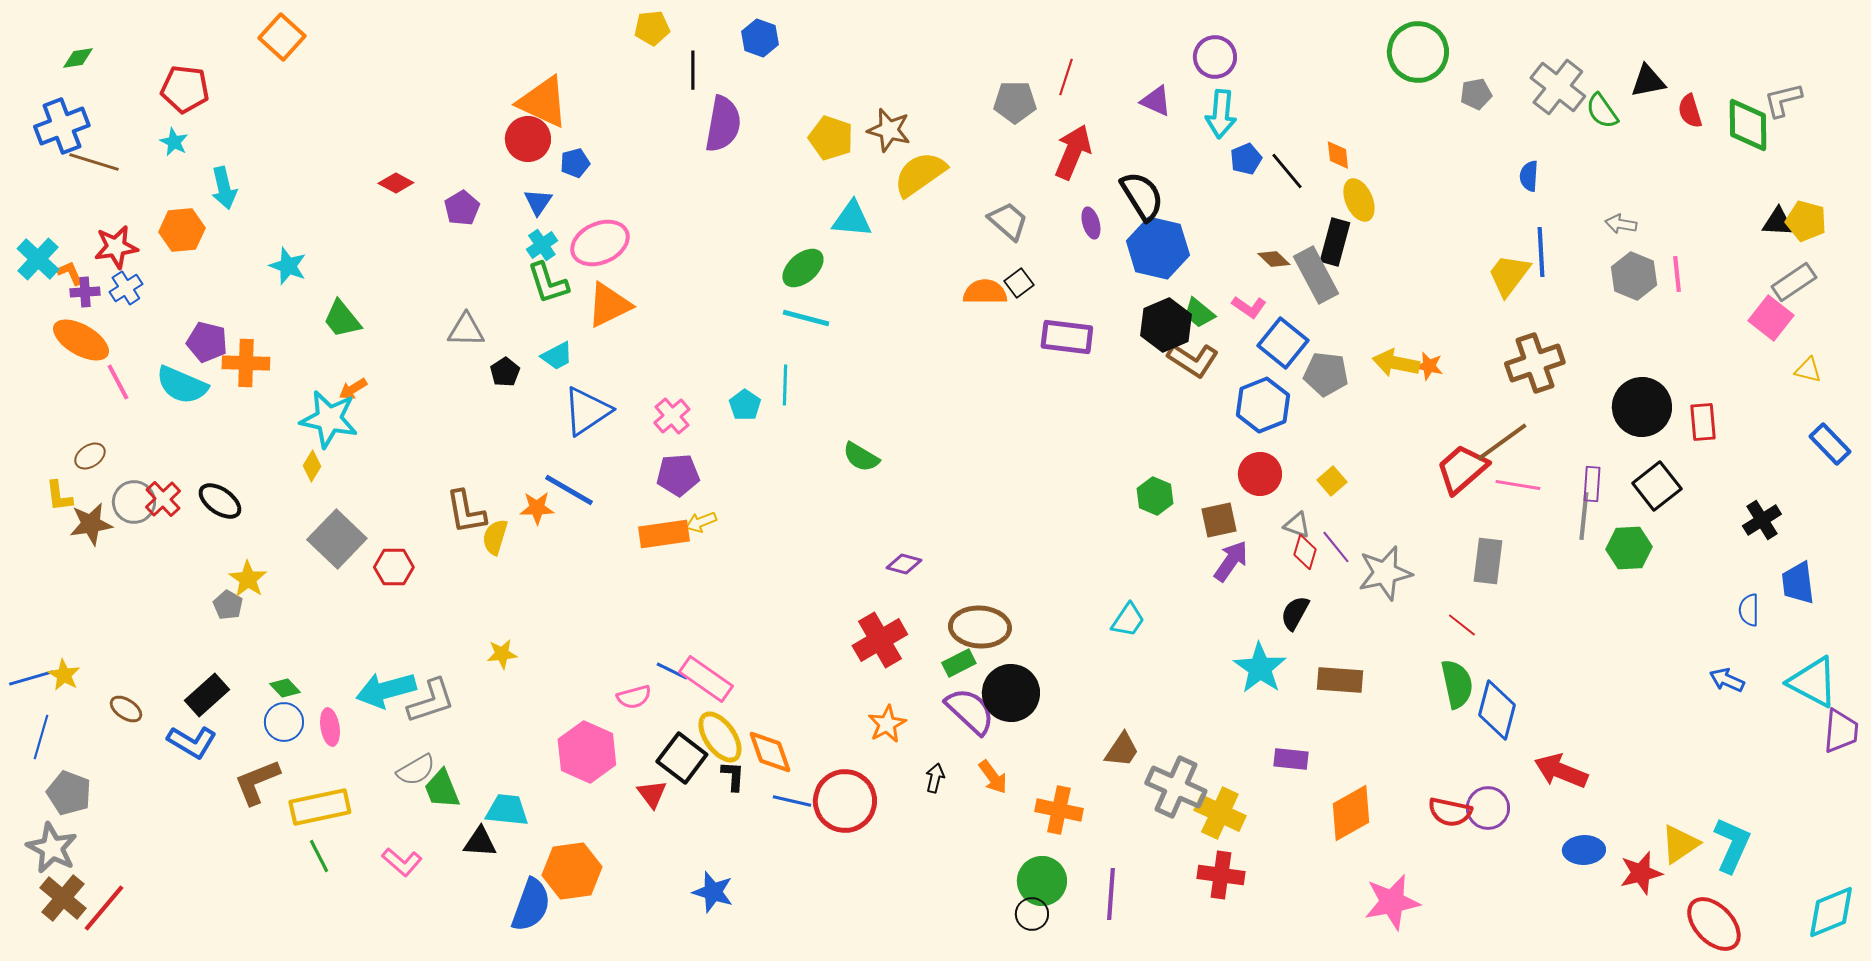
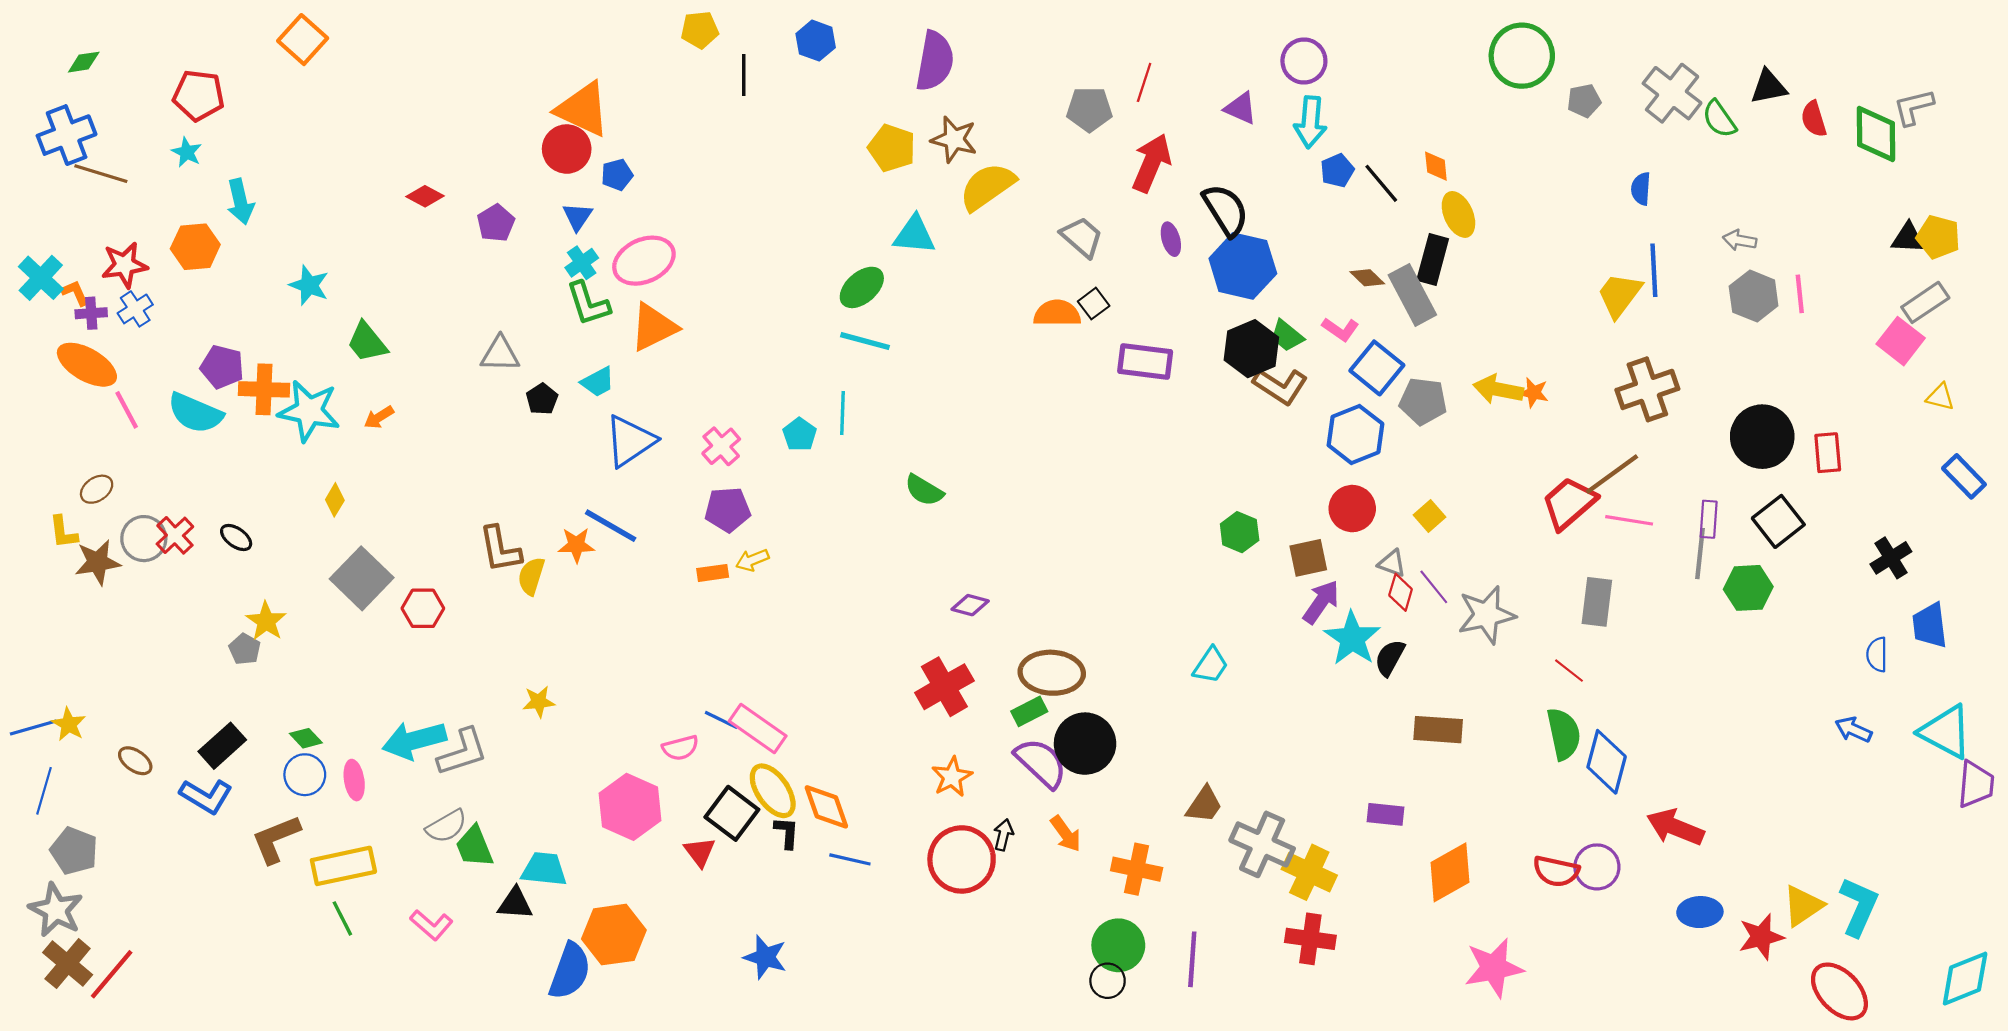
purple semicircle: (723, 124) -> (935, 61), moved
cyan star: (329, 419) -> (309, 411), moved
black ellipse: (220, 501) -> (236, 538), size x0.7
orange rectangle: (664, 534) -> (713, 573), size x0.6
cyan star: (1260, 668) -> (1352, 638), moved
red circle: (845, 801) -> (962, 859), moved

